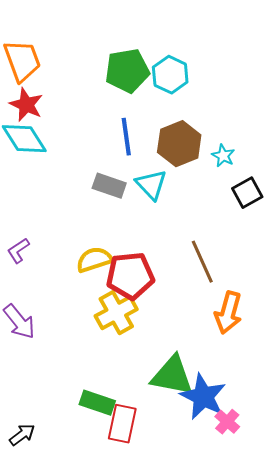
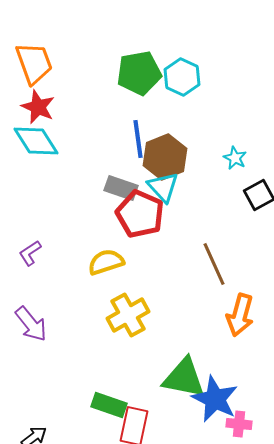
brown hexagon: (179, 144) -> (165, 157), moved
red pentagon: (130, 276) -> (140, 214), moved, turned 30
pink cross: (227, 422) -> (239, 424), turned -35

